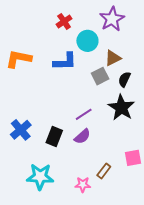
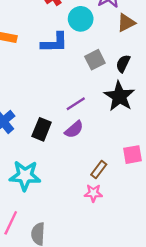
brown triangle: (113, 58) -> (126, 23), moved
pink star: (83, 185) -> (93, 193), moved

